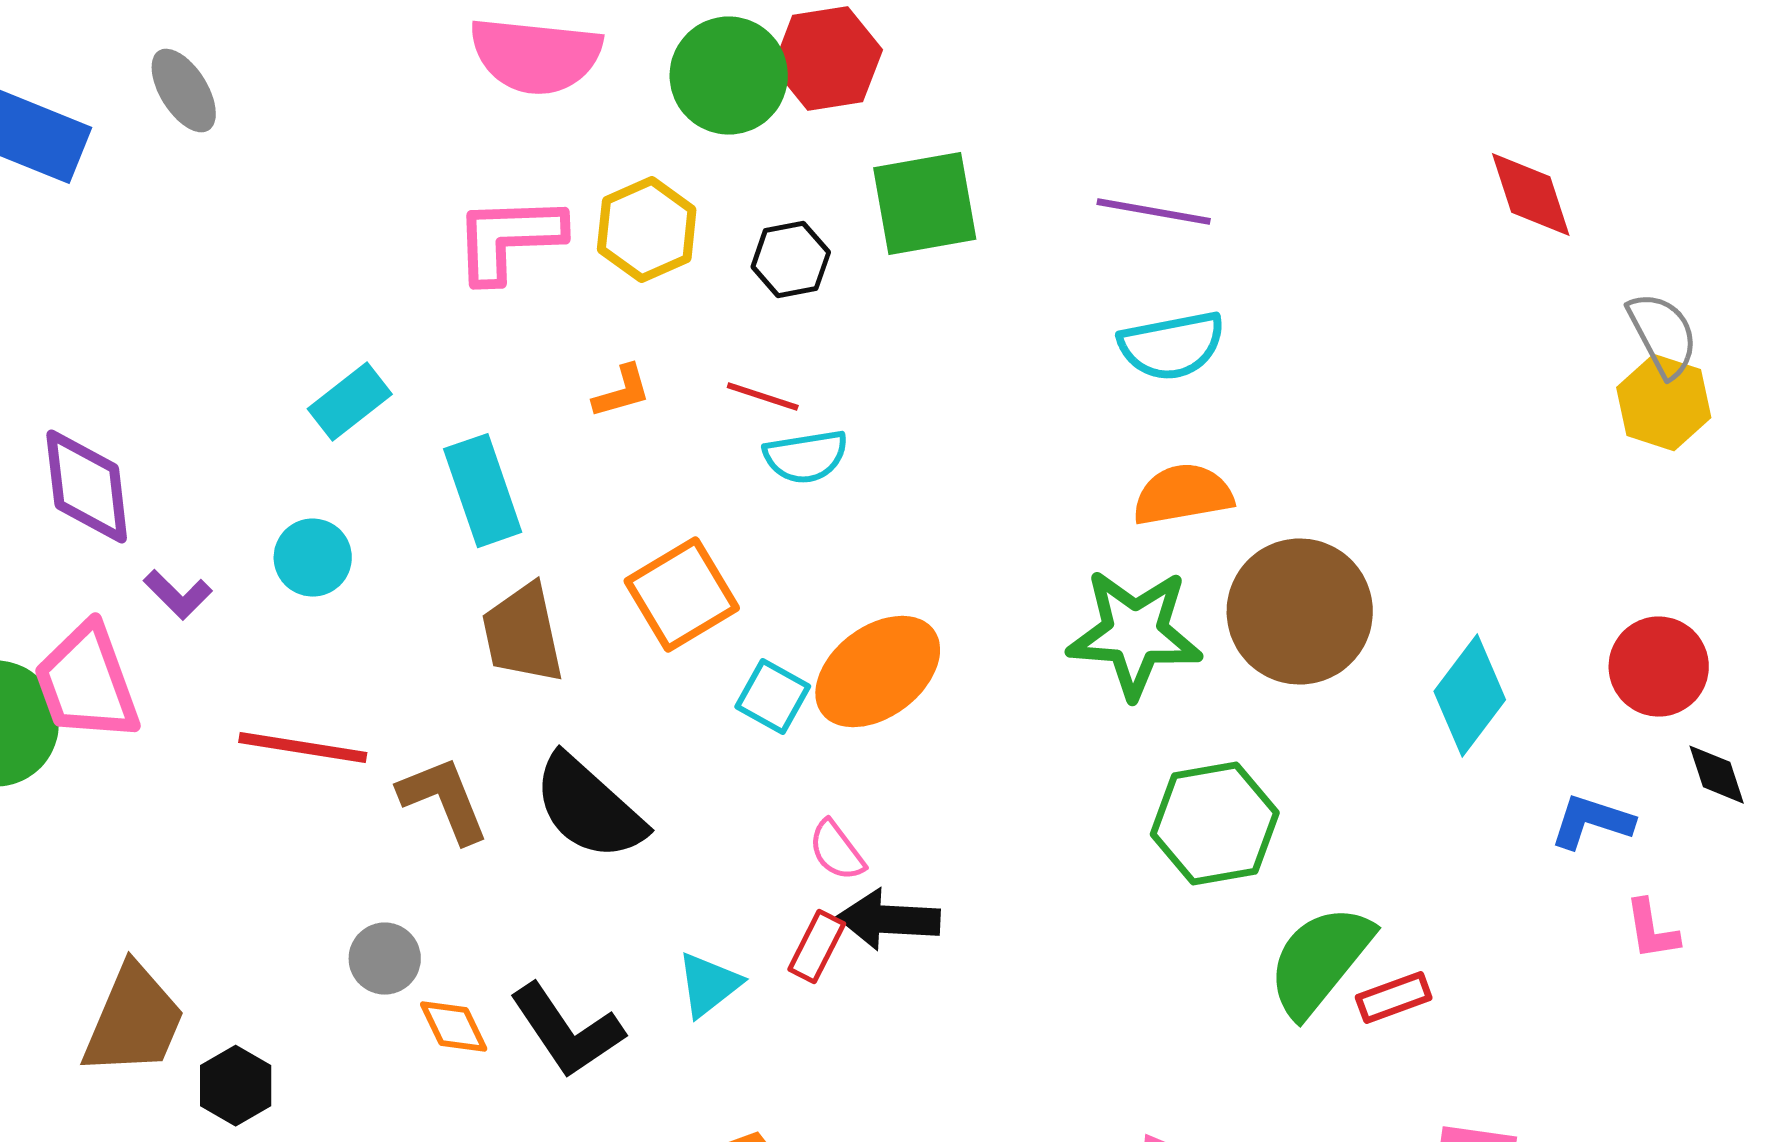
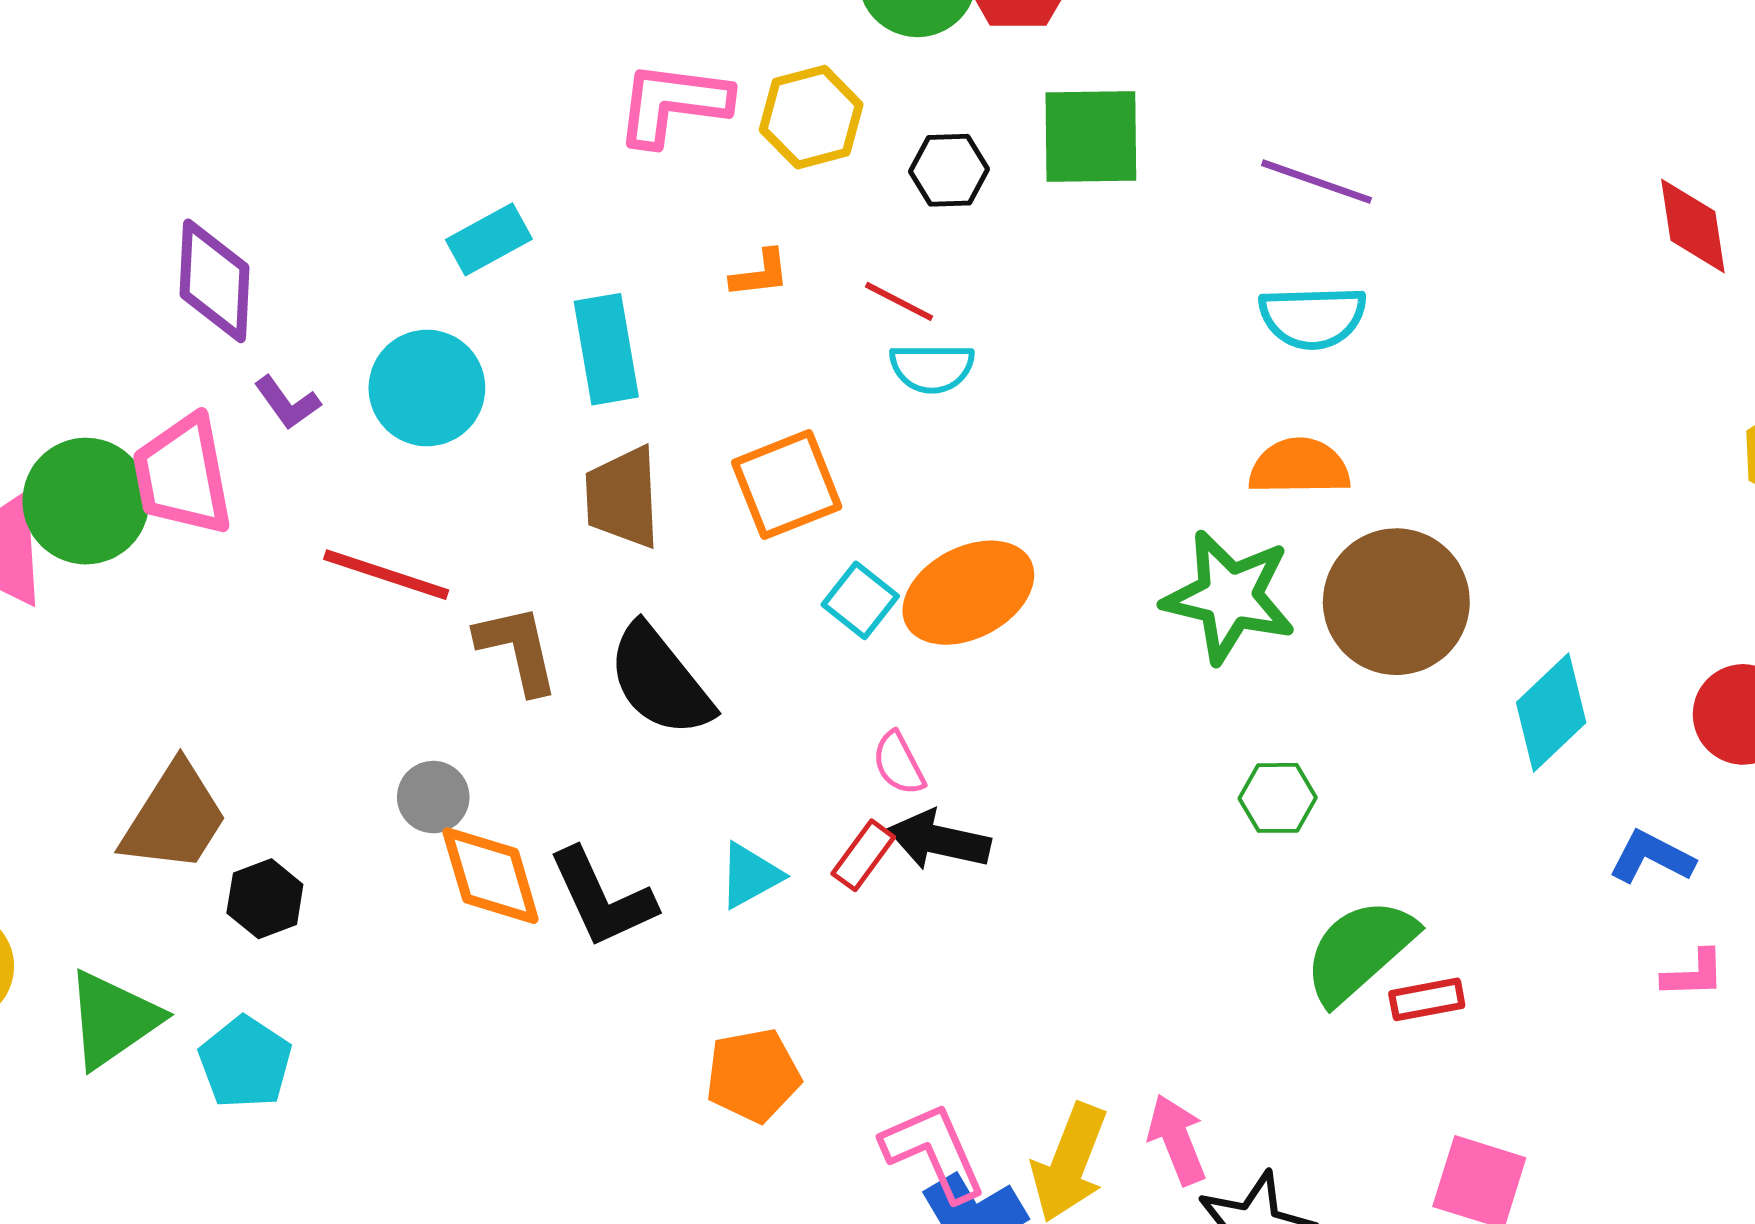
cyan circle: (313, 558) -> (427, 388), size x1.5
green hexagon: (1215, 824) -> (1278, 798), size x0.6
pink L-shape: (1652, 930) -> (1694, 974), turned -92
orange diamond: (454, 1027) -> (491, 876), size x1.6

